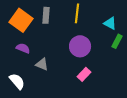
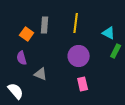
orange square: (21, 20) -> (27, 34), moved, size x0.6
purple semicircle: (23, 48) -> (22, 58), turned -128
pink rectangle: (84, 74) -> (83, 84), turned -56

